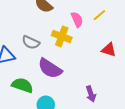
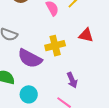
yellow cross: (62, 36) -> (55, 46), moved, turned -30

